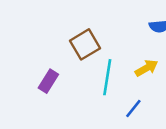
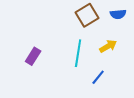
brown square: (85, 44) -> (87, 15), moved

